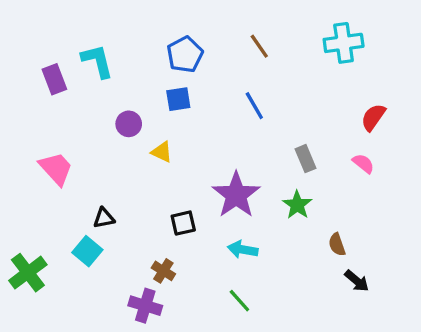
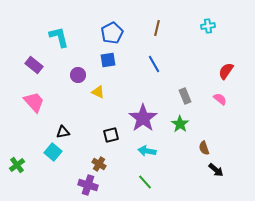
cyan cross: (344, 43) -> (208, 26), size x0.6
brown line: (259, 46) -> (157, 28), turned 49
purple rectangle: (54, 79) -> (34, 65), moved, turned -30
green cross: (28, 273) -> (17, 165), size x0.7

